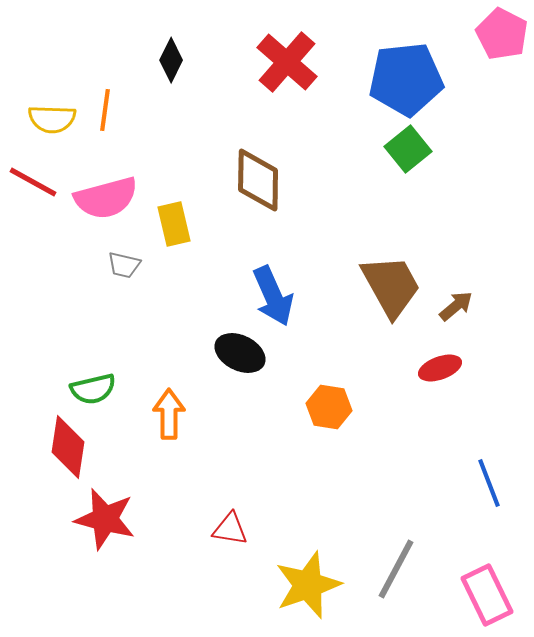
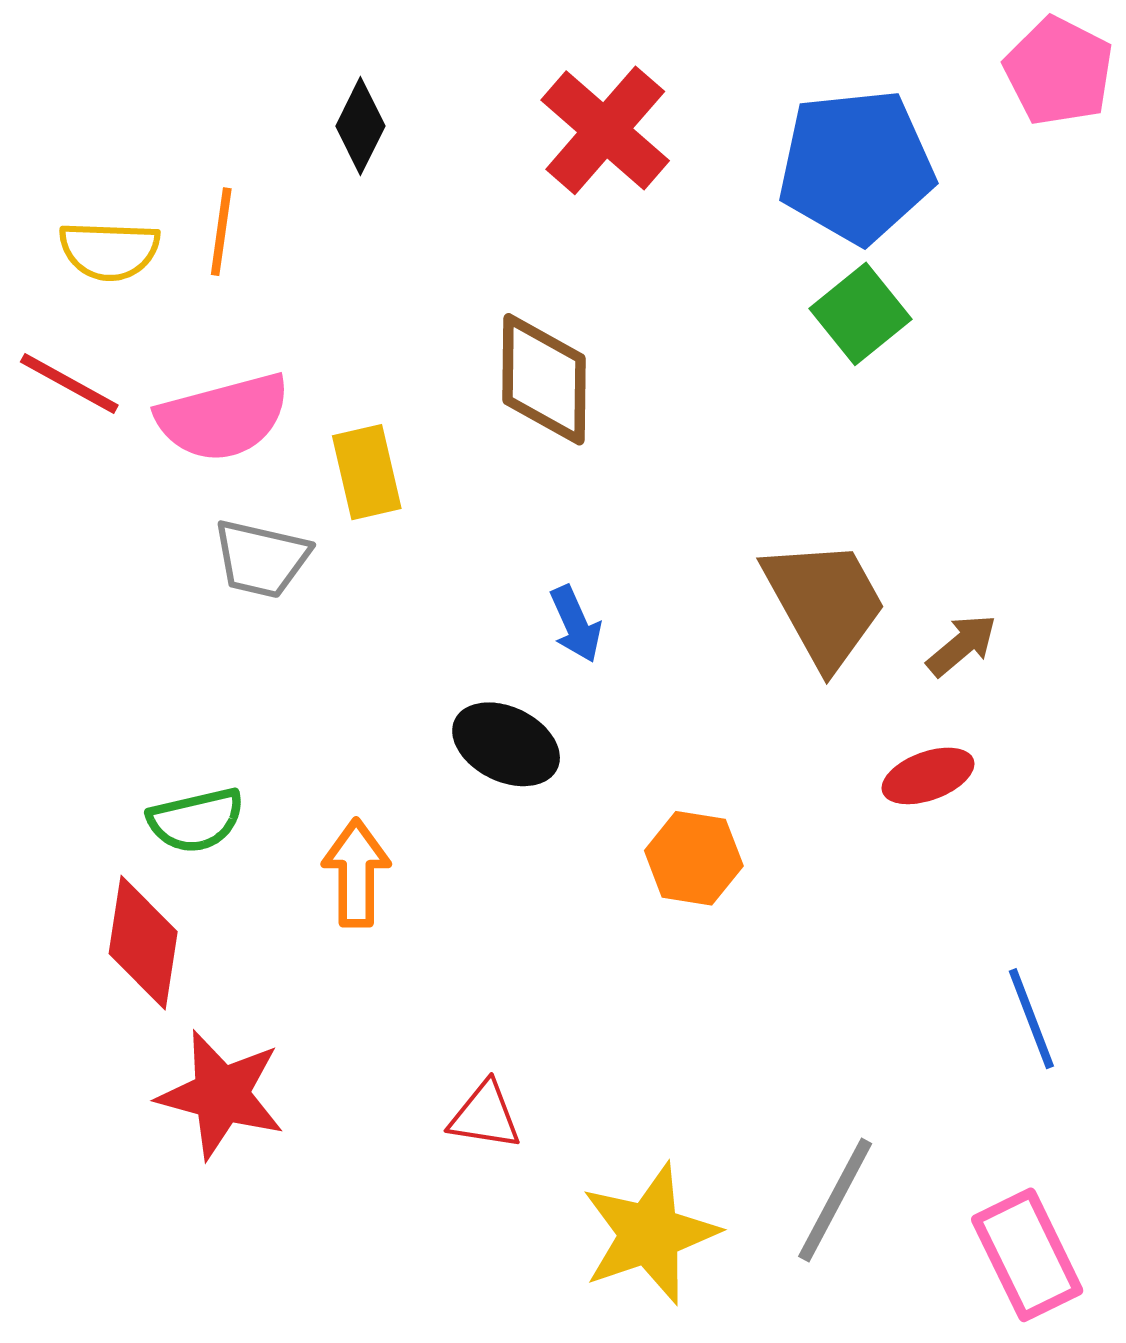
gray trapezoid: (124, 265) -> (261, 559), size x1.4
blue arrow: (273, 296) -> (576, 624), size x0.6

